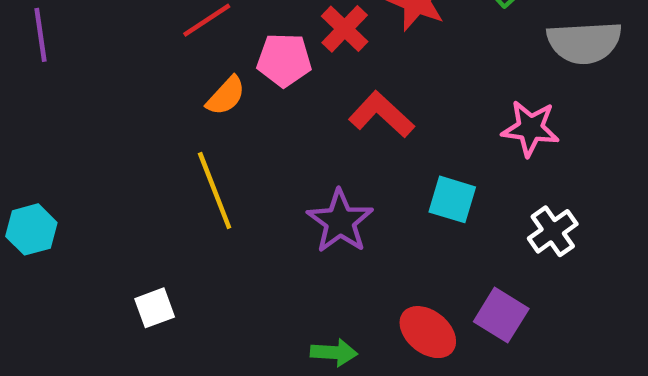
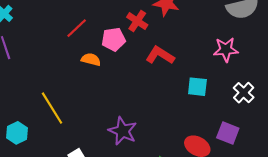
orange semicircle: (226, 96) -> (91, 60), turned -108
yellow line: (215, 190) -> (52, 108), moved
purple star: (340, 221) -> (123, 131), moved

